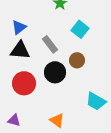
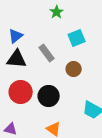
cyan square: (80, 29) -> (77, 38), turned 30
black circle: (55, 72) -> (49, 96), moved

